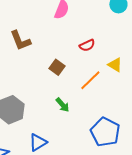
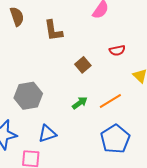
orange line: (90, 80) -> (110, 101), moved
green arrow: (63, 105) -> (80, 103), turned -98

